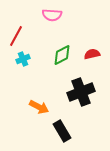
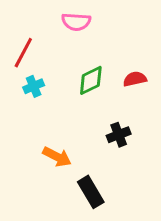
black cross: (81, 92) -> (119, 135), size x0.6

